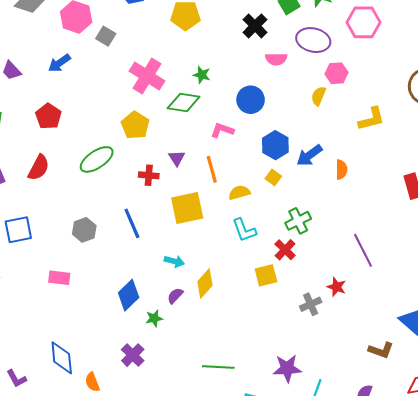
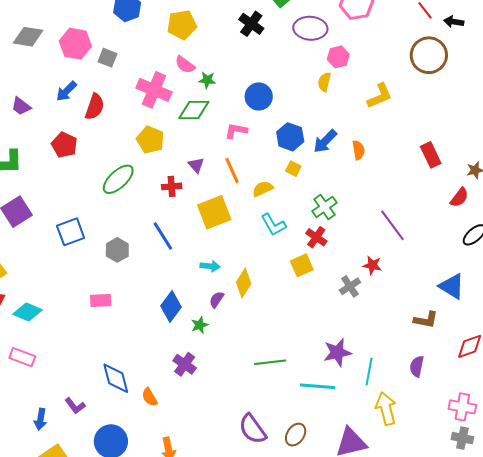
pink semicircle: (276, 59) -> (185, 65), moved, turned 45
red semicircle: (39, 168) -> (95, 107), moved
blue square: (18, 230) -> (71, 232), moved

